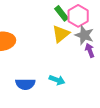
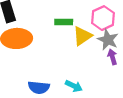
green rectangle: (62, 13) -> (64, 22), moved, turned -56

